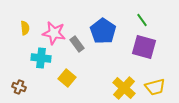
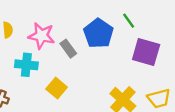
green line: (142, 20) -> (129, 21), moved

